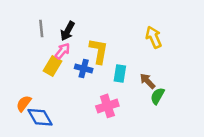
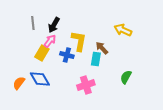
yellow arrow: (154, 37) -> (123, 30), turned -42
brown arrow: (147, 81) -> (102, 48), moved
blue diamond: (40, 117) -> (40, 79), moved

